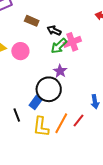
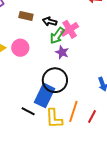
purple star: (60, 71) -> (62, 52), moved
blue rectangle: (36, 102) -> (44, 95), size x1.6
black line: (17, 115) -> (28, 111), turned -32
red line: (79, 121) -> (92, 116), moved

